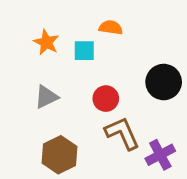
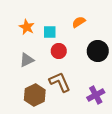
orange semicircle: (111, 27) -> (79, 22), moved, turned -40
red circle: (106, 99) -> (59, 51), moved
brown L-shape: (122, 133) -> (60, 82), moved

